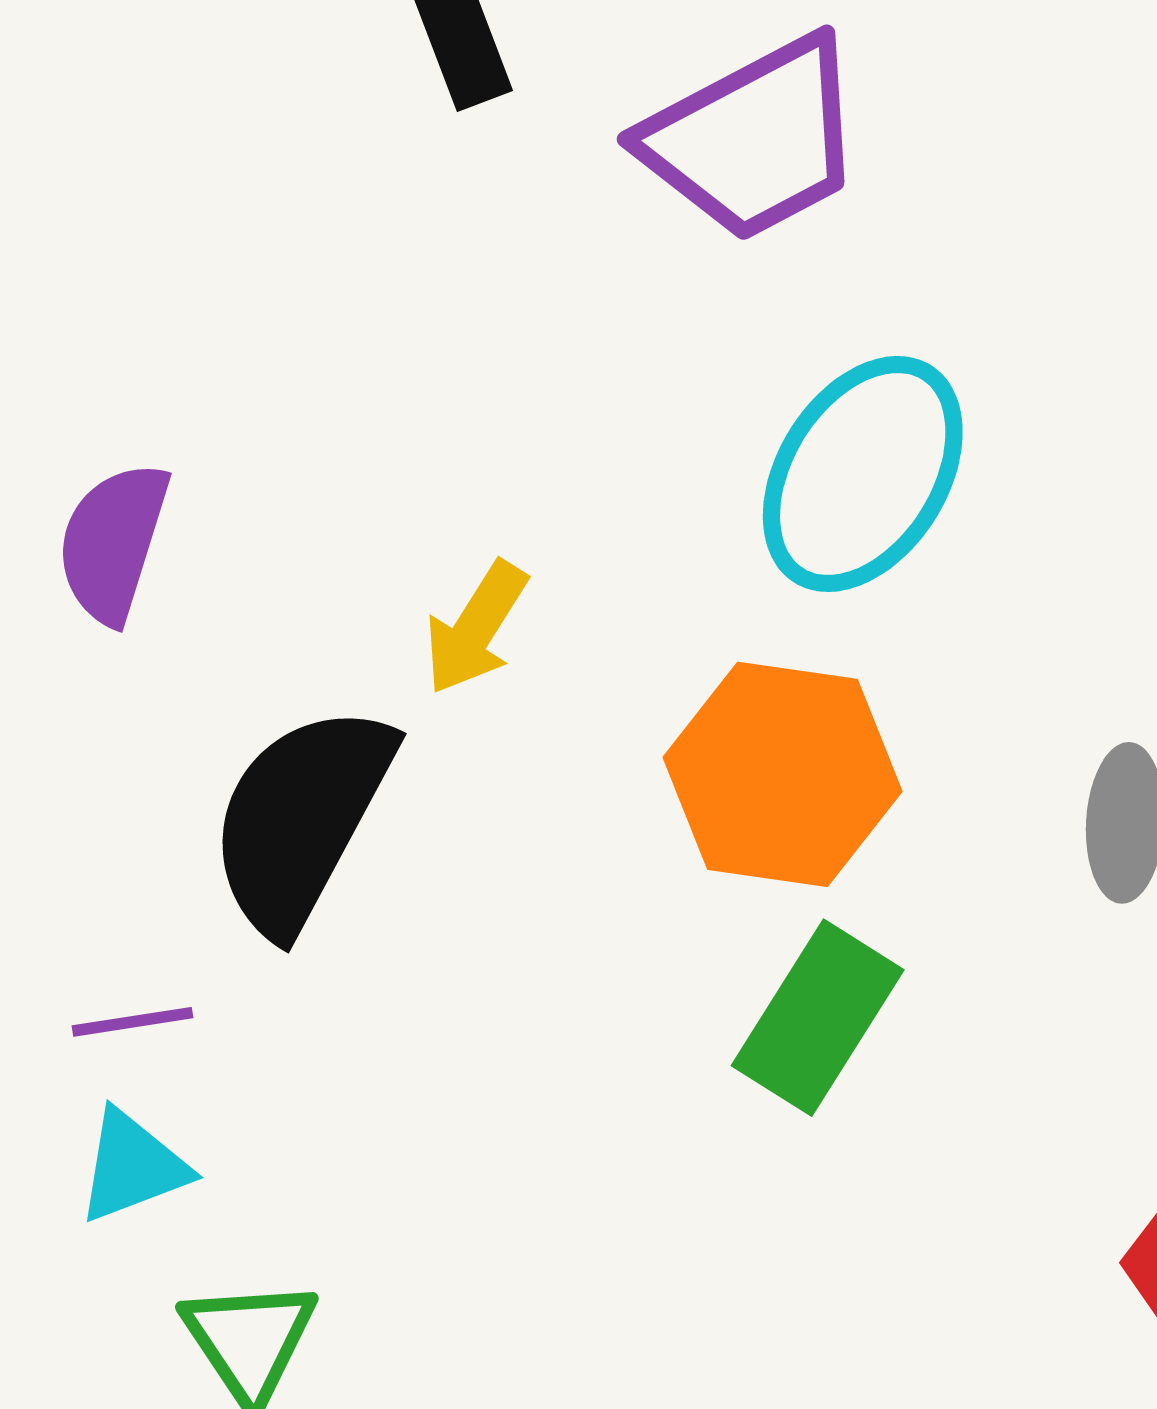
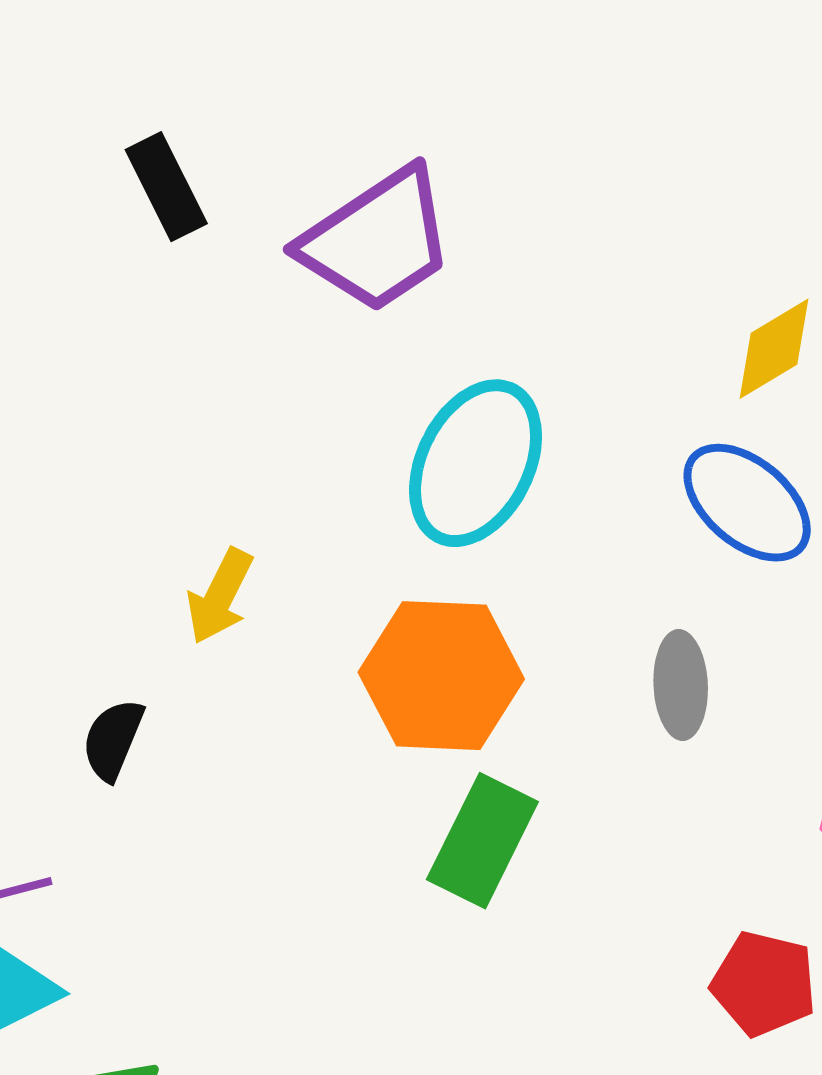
black semicircle: (301, 818) -> (113, 740), size x0.5

